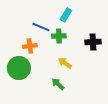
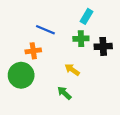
cyan rectangle: (66, 15) -> (87, 16), moved
green cross: (59, 36) -> (81, 39), moved

